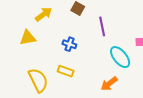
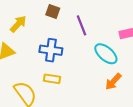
blue cross: (69, 44) -> (51, 50), size x1.5
orange arrow: (109, 84) -> (113, 82), moved

